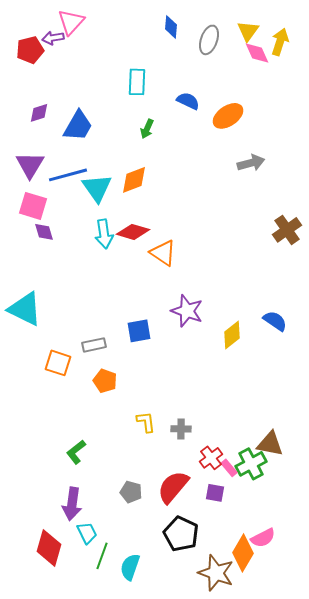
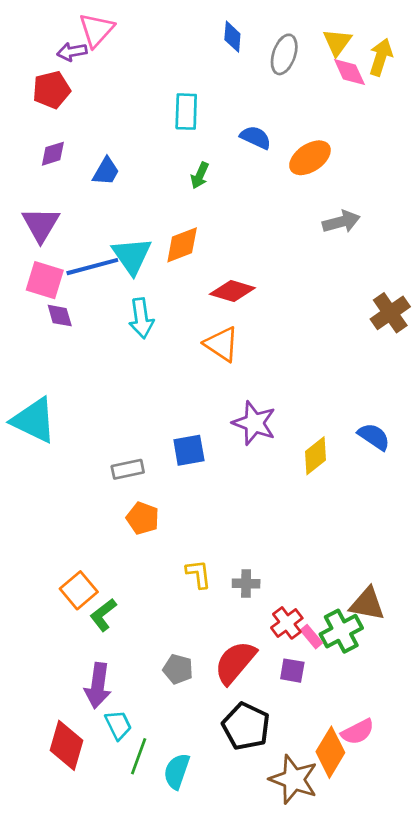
red pentagon: (30, 50) -> (52, 90), moved
blue trapezoid: (78, 126) -> (106, 171), size x0.7
blue line: (68, 175) -> (92, 267), moved
red diamond: (133, 232) -> (232, 291), moved
orange square: (58, 363) -> (79, 590), moved, turned 32

